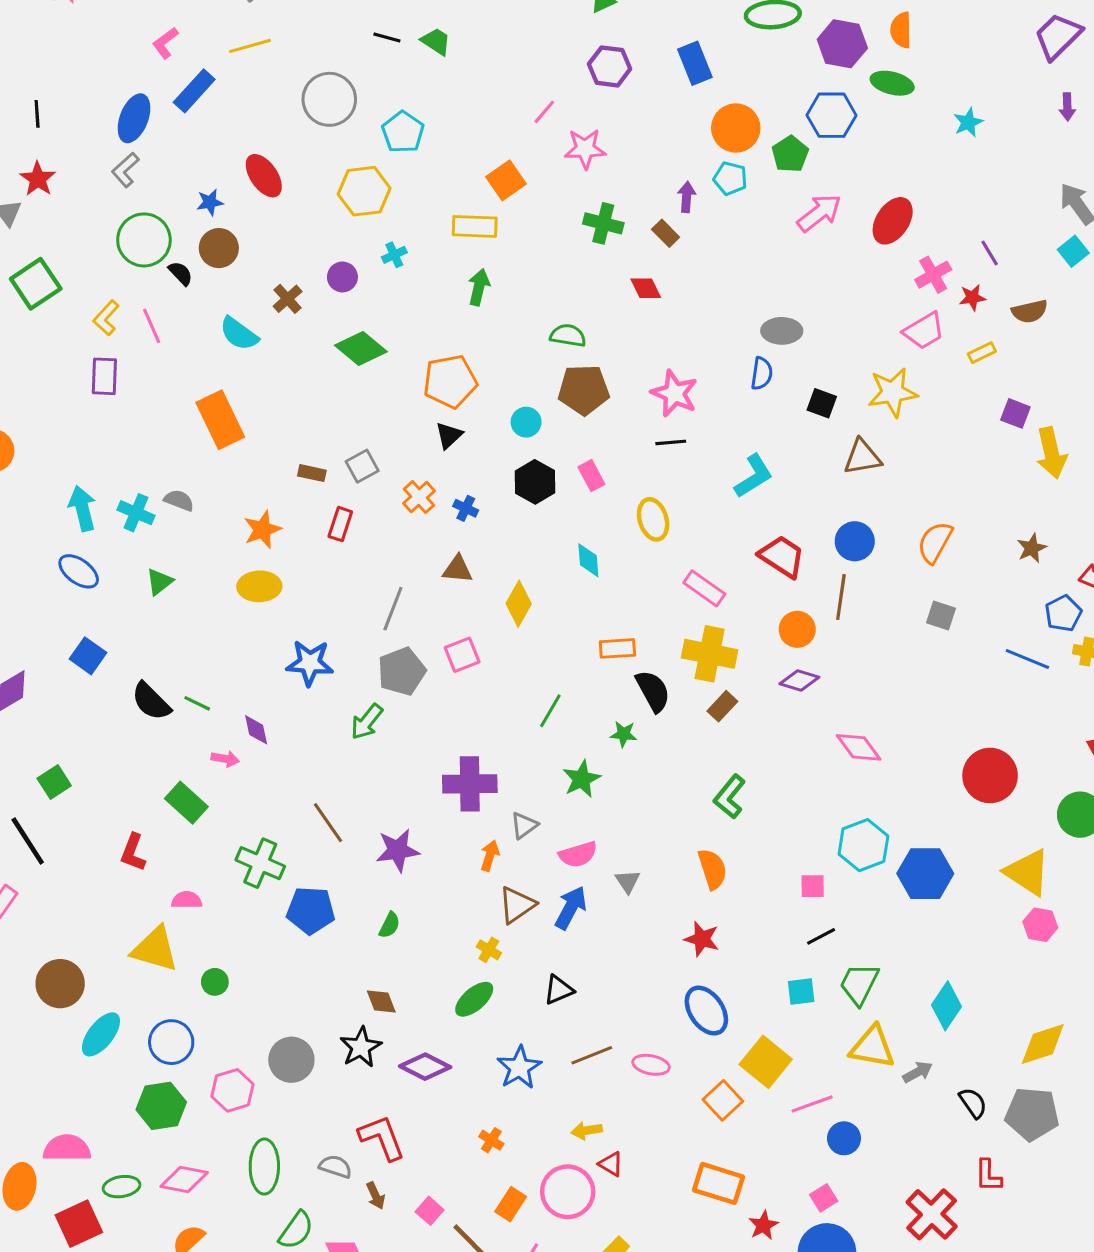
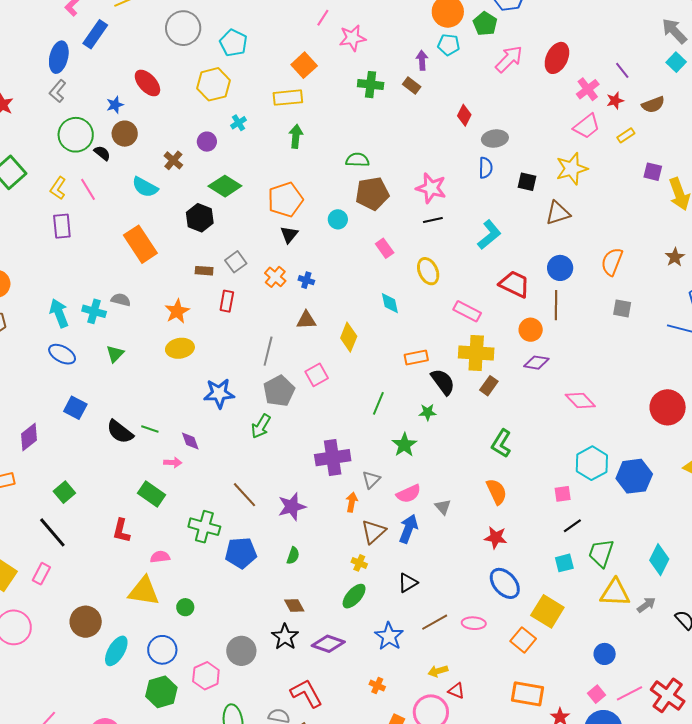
red diamond: (646, 288) -> (464, 115), moved, turned 60
black hexagon: (535, 482) -> (200, 218), moved
pink line: (812, 1104) -> (630, 693), moved

